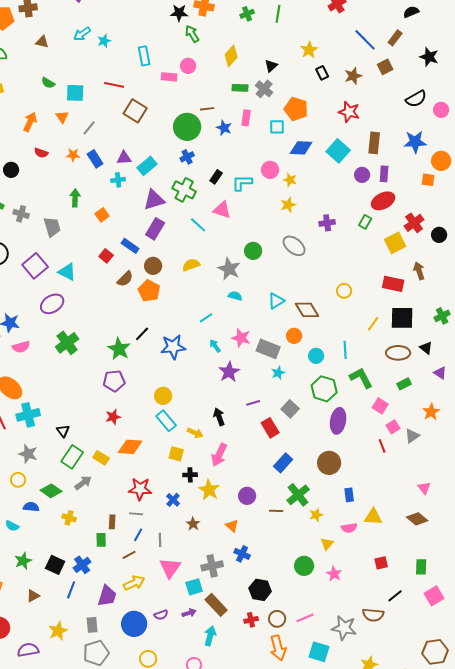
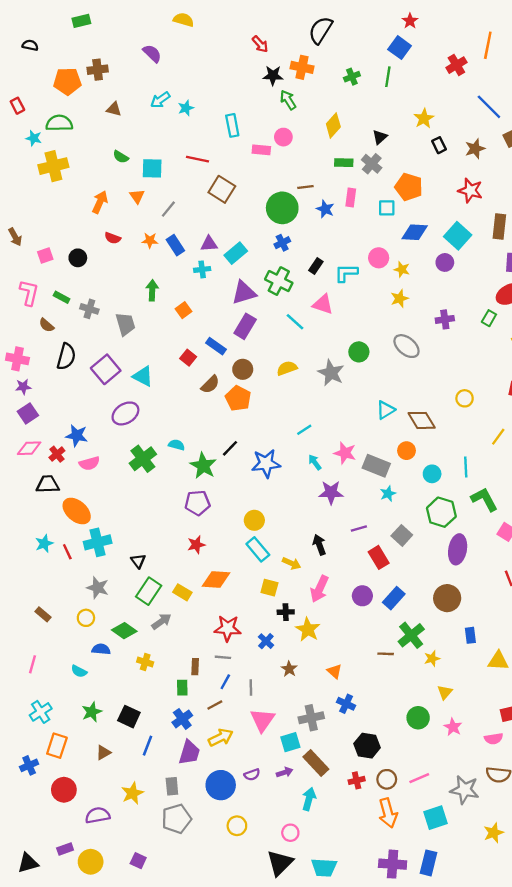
purple circle: (362, 175) -> (445, 262), moved
cyan semicircle: (235, 296) -> (177, 445), moved
purple star: (229, 372) -> (331, 492), turned 30
purple circle: (247, 496) -> (362, 596), moved
pink semicircle: (349, 528) -> (494, 739), moved
blue cross: (82, 565) -> (182, 719), moved
cyan square: (319, 652) -> (436, 818), turned -35

